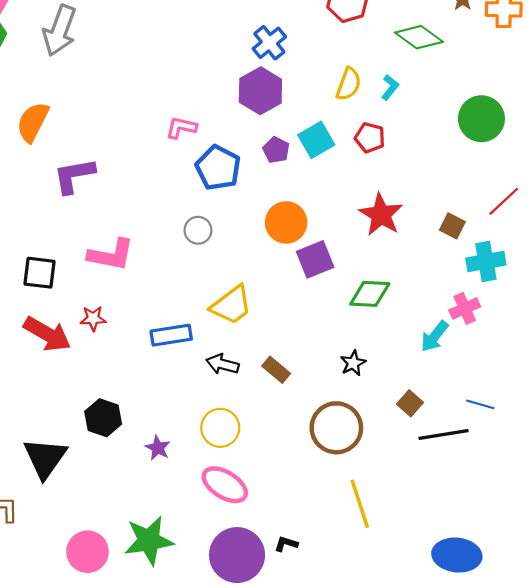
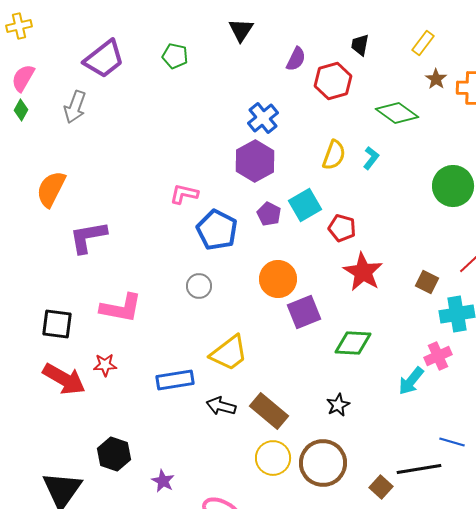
gray arrow: (60, 31) -> (75, 107), size x0.7
red pentagon: (370, 138) -> (342, 228), moved
brown rectangle: (276, 370) -> (269, 411), size x1.5
brown square: (410, 403) -> (381, 487), moved
yellow circle: (220, 428) -> (273, 458), moved

